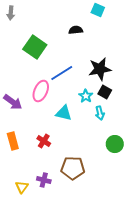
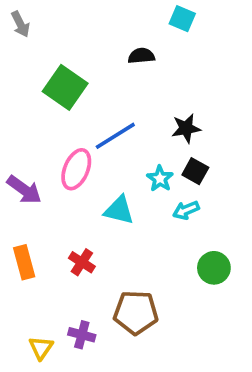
gray arrow: (11, 13) -> (20, 24), turned -32
black star: (100, 69) -> (186, 128), size x0.7
cyan arrow: (100, 113) -> (186, 210), turned 80

